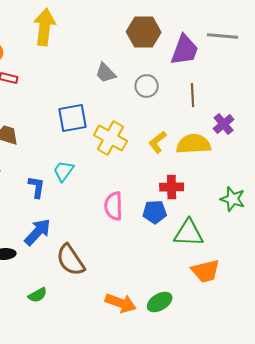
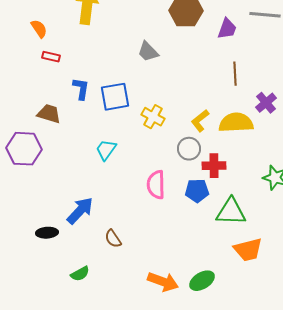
purple trapezoid: (185, 50) -> (227, 29), size x0.7
gray circle: (147, 86) -> (189, 149), moved
yellow cross: (111, 138) -> (153, 117), size x0.7
blue L-shape: (37, 187) -> (81, 89), moved
brown semicircle: (71, 260) -> (113, 239), size x0.6

